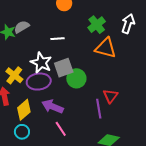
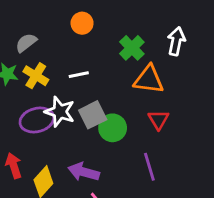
gray semicircle: (22, 27) -> (26, 43), moved
yellow cross: (14, 75) -> (36, 76), moved
purple ellipse: (39, 82) -> (37, 120), moved
red triangle: (110, 96) -> (158, 120), moved

